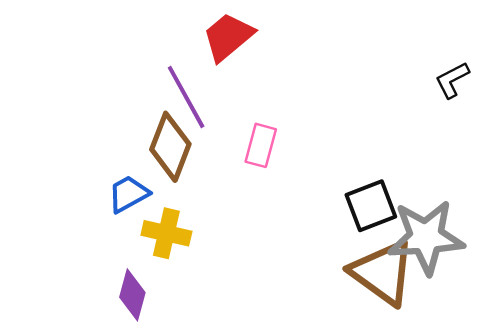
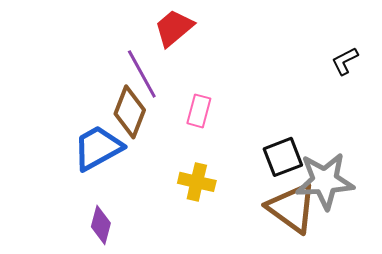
blue trapezoid: (128, 194) -> (98, 148), size x1.6
yellow cross: (166, 233) -> (197, 182), moved

